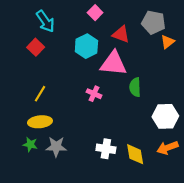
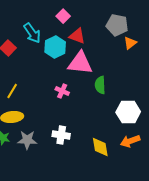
cyan arrow: (45, 21) -> (32, 33), moved
red triangle: (121, 34) -> (77, 36), moved
white cross: (106, 149) -> (61, 135), moved

